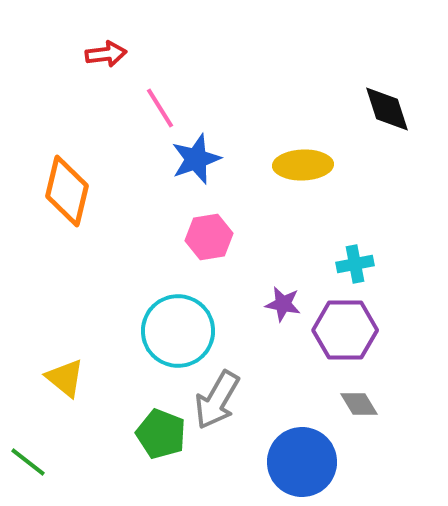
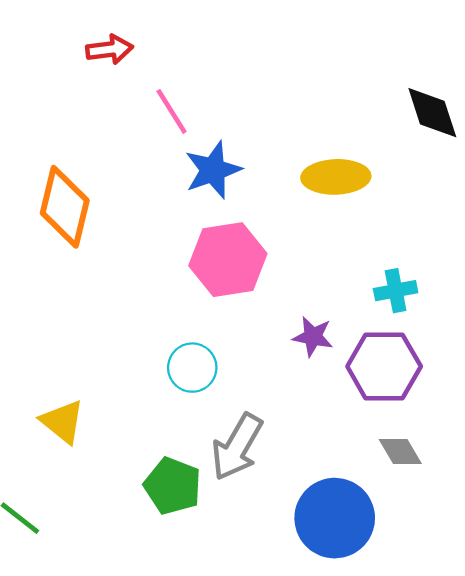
pink hexagon: (209, 237) -> (228, 260), size x1.4
cyan circle: (178, 331) -> (192, 368), size x0.6

